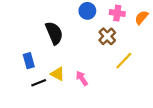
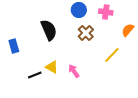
orange semicircle: (142, 18) -> (128, 30), moved
brown cross: (107, 36) -> (86, 33), moved
blue rectangle: (29, 61) -> (14, 46), moved

